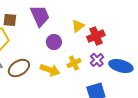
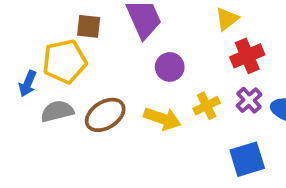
yellow triangle: (78, 26) -> (227, 19), moved

